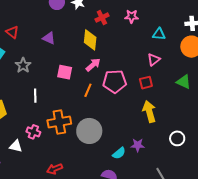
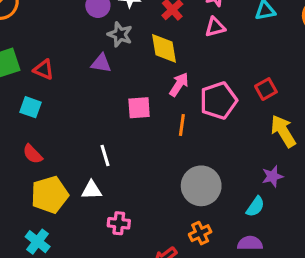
pink triangle: (154, 60) -> (215, 27), moved, turned 40
gray star: (23, 65) -> (120, 34), moved
orange cross: (59, 122) -> (200, 233), moved, size x0.6
pink cross: (33, 132) -> (119, 223), moved
purple star: (138, 145) -> (272, 176), moved
white triangle: (16, 146) -> (92, 190), moved

